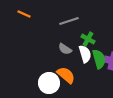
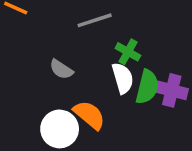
gray semicircle: (65, 49) -> (61, 69), moved
green semicircle: (99, 59) -> (147, 87), turned 30

